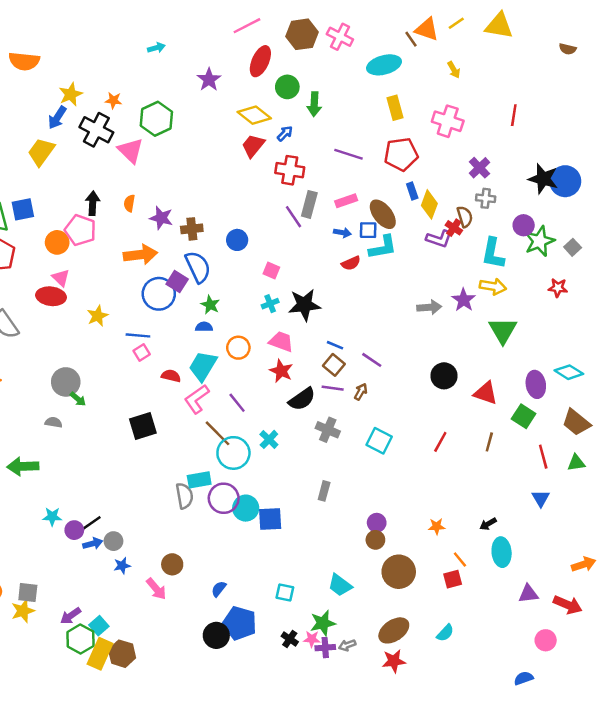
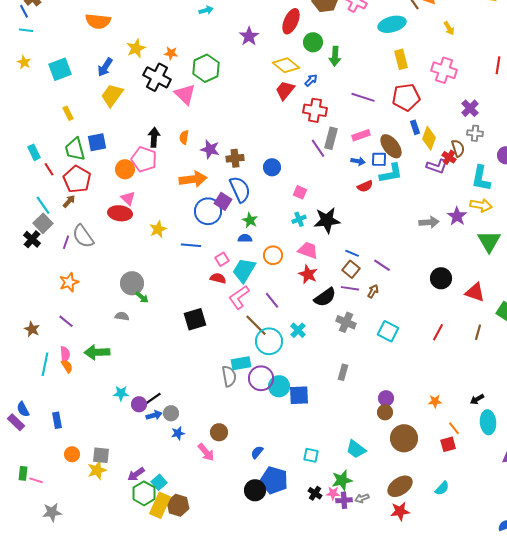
blue arrow: (57, 118) -> (105, 67), moved
pink square: (142, 353) -> (222, 259), moved

